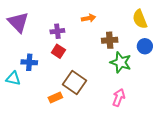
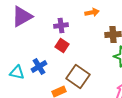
purple triangle: (18, 22) -> (22, 16), turned 45
blue cross: (29, 62) -> (39, 66), moved, turned -35

